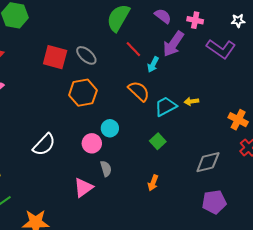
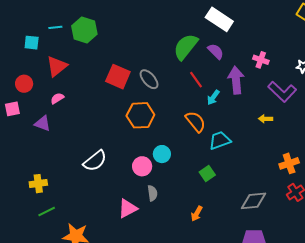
purple semicircle: (163, 16) -> (216, 51), moved
purple arrow: (173, 44) -> (236, 80), turned 132
yellow arrow: (191, 101) -> (266, 119), moved
orange cross: (238, 120) -> (289, 163), turned 36

